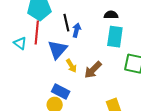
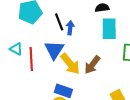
red line: (37, 32) -> (31, 59), moved
yellow arrow: (71, 66) -> (70, 64), size x1.6

